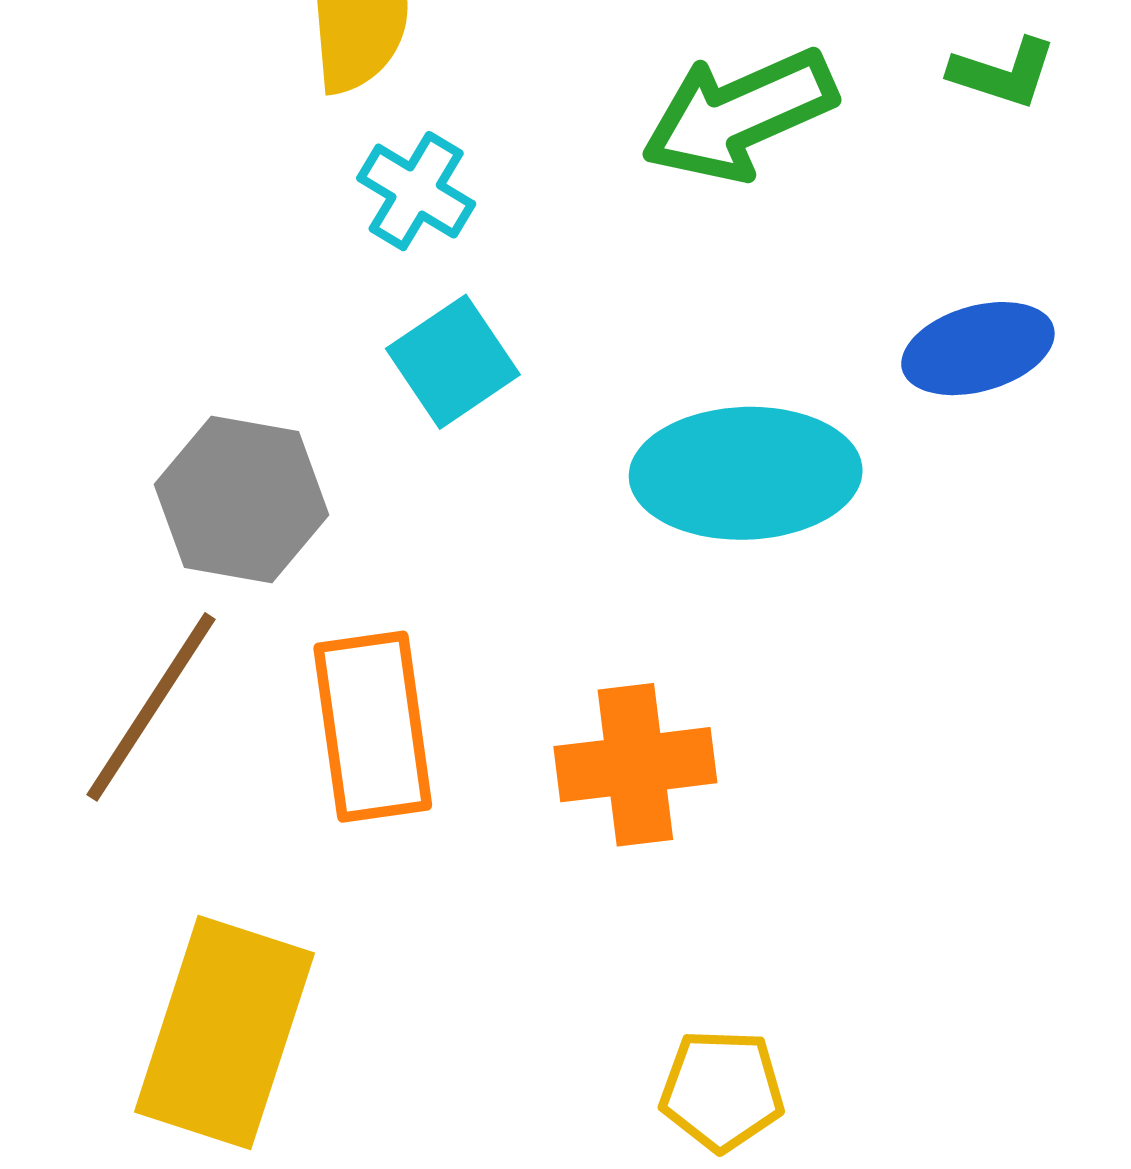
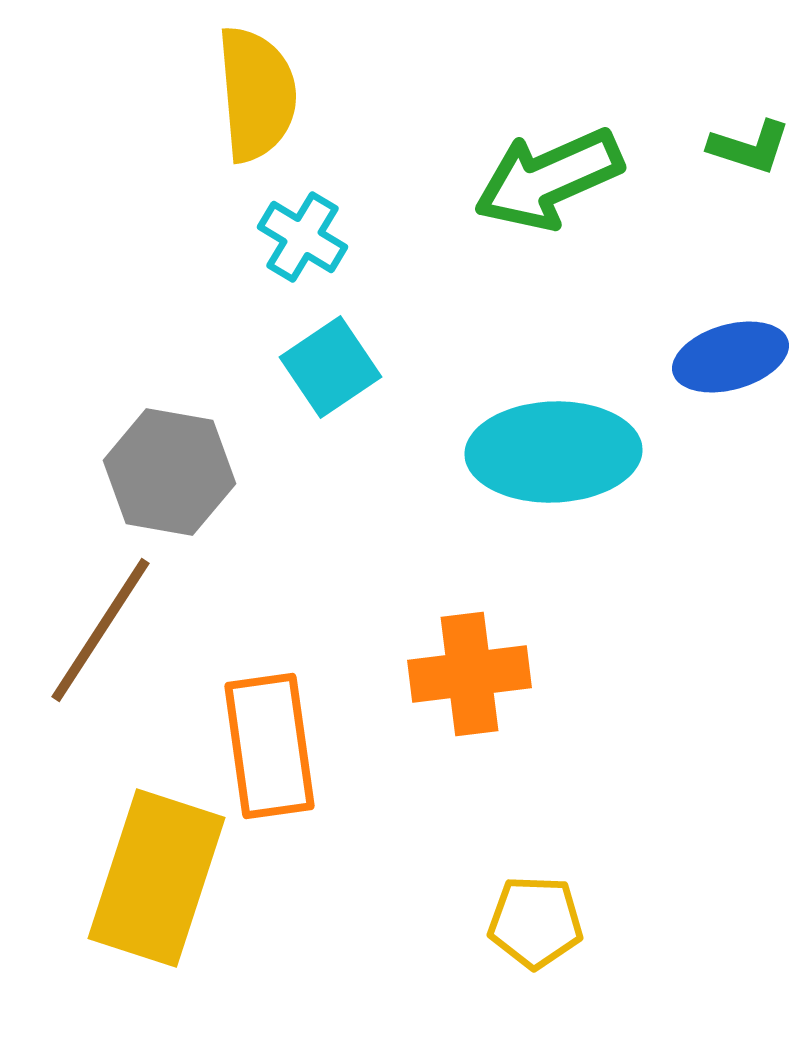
orange rectangle: (373, 727) -> (269, 746), moved

